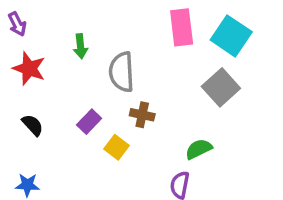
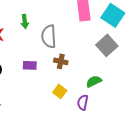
purple rectangle: (89, 122) -> (30, 65), turned 48
yellow square: (116, 147) -> (60, 91), moved

